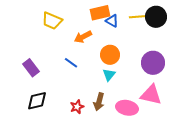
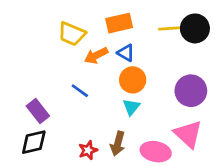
yellow trapezoid: (52, 21) -> (72, 34), moved
blue triangle: (112, 21) -> (126, 53), moved
purple rectangle: (31, 68) -> (38, 111), moved
pink triangle: (151, 95) -> (188, 134), turned 30

